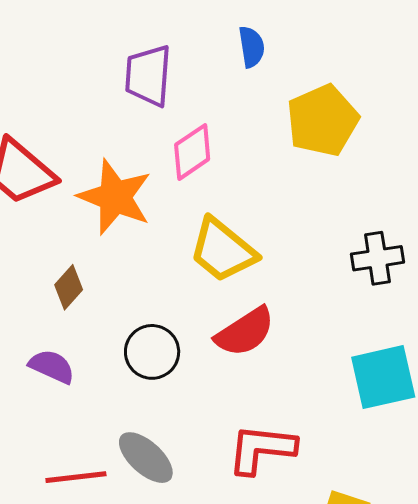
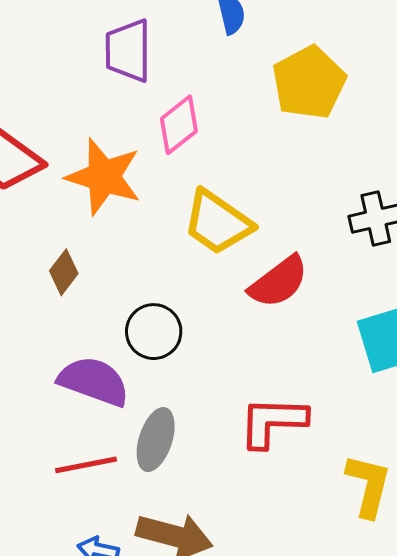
red semicircle: (245, 332) -> (279, 282), moved
purple semicircle: (52, 366) -> (94, 381), moved, size x1.5
gray ellipse: (146, 458) -> (156, 440), turned 70

